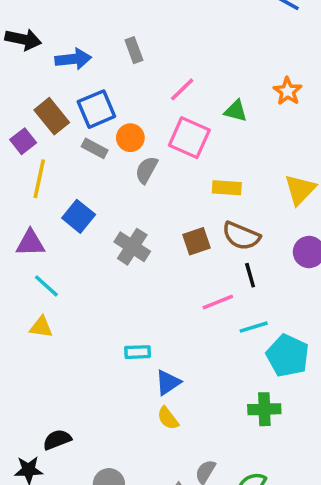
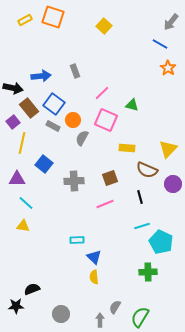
black arrow: (23, 39) -> (13, 88), moved
orange star: (288, 91) -> (168, 68), moved
blue square: (96, 109) -> (54, 104), turned -30
brown semicircle: (241, 236) -> (147, 170), moved
gray cross: (132, 247) -> (74, 181), turned -36
pink line: (218, 302) -> (105, 204), moved
blue triangle: (168, 382) -> (94, 257), turned -42
yellow semicircle: (168, 418) -> (94, 277), turned 32

